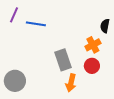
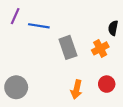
gray rectangle: (63, 60) -> (68, 47), moved
red circle: (92, 66) -> (107, 84), moved

